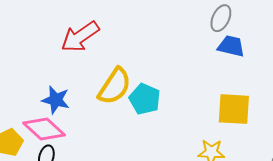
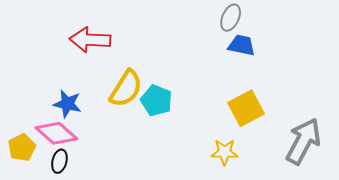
red arrow: (80, 37) -> (90, 40), turned 39
yellow square: (234, 109) -> (246, 108), turned -30

